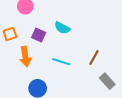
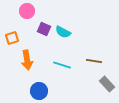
purple square: (39, 35) -> (44, 29), moved
brown line: (94, 58) -> (94, 61), turned 70

